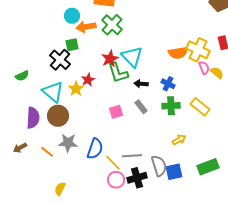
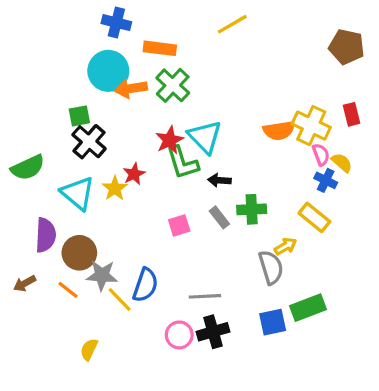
cyan circle: (72, 16) -> (108, 71), size x1.6
green square: (72, 45) -> (79, 116), moved
green semicircle: (22, 76) -> (28, 167), size x1.5
blue cross: (168, 84) -> (326, 180), moved
green cross: (171, 106) -> (252, 209), moved
brown circle: (58, 116) -> (79, 253), moved
yellow arrow: (179, 140) -> (285, 246), moved
yellow line: (113, 163) -> (120, 300), moved
gray semicircle: (159, 166) -> (271, 267), moved
green rectangle: (208, 167) -> (308, 308), moved

